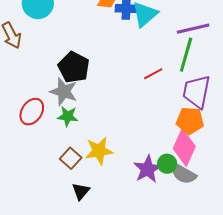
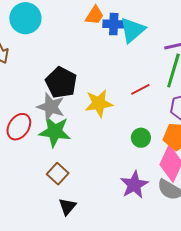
green star: (68, 116) -> (55, 132), size x1.5
yellow star: (99, 151) -> (99, 103), moved
green circle: (167, 164) -> (141, 138), moved

